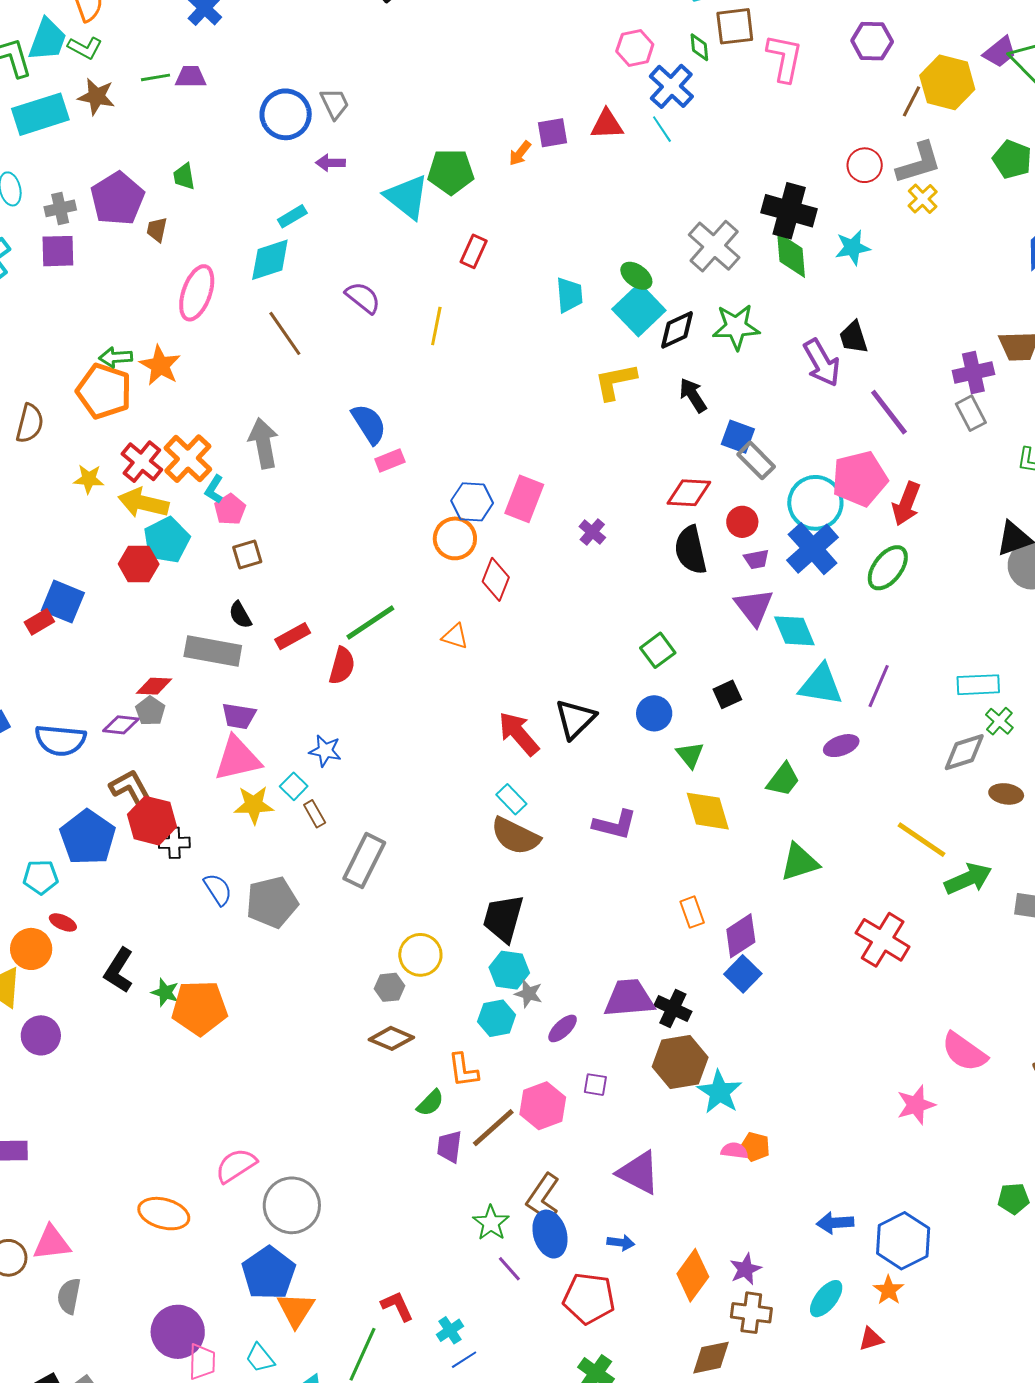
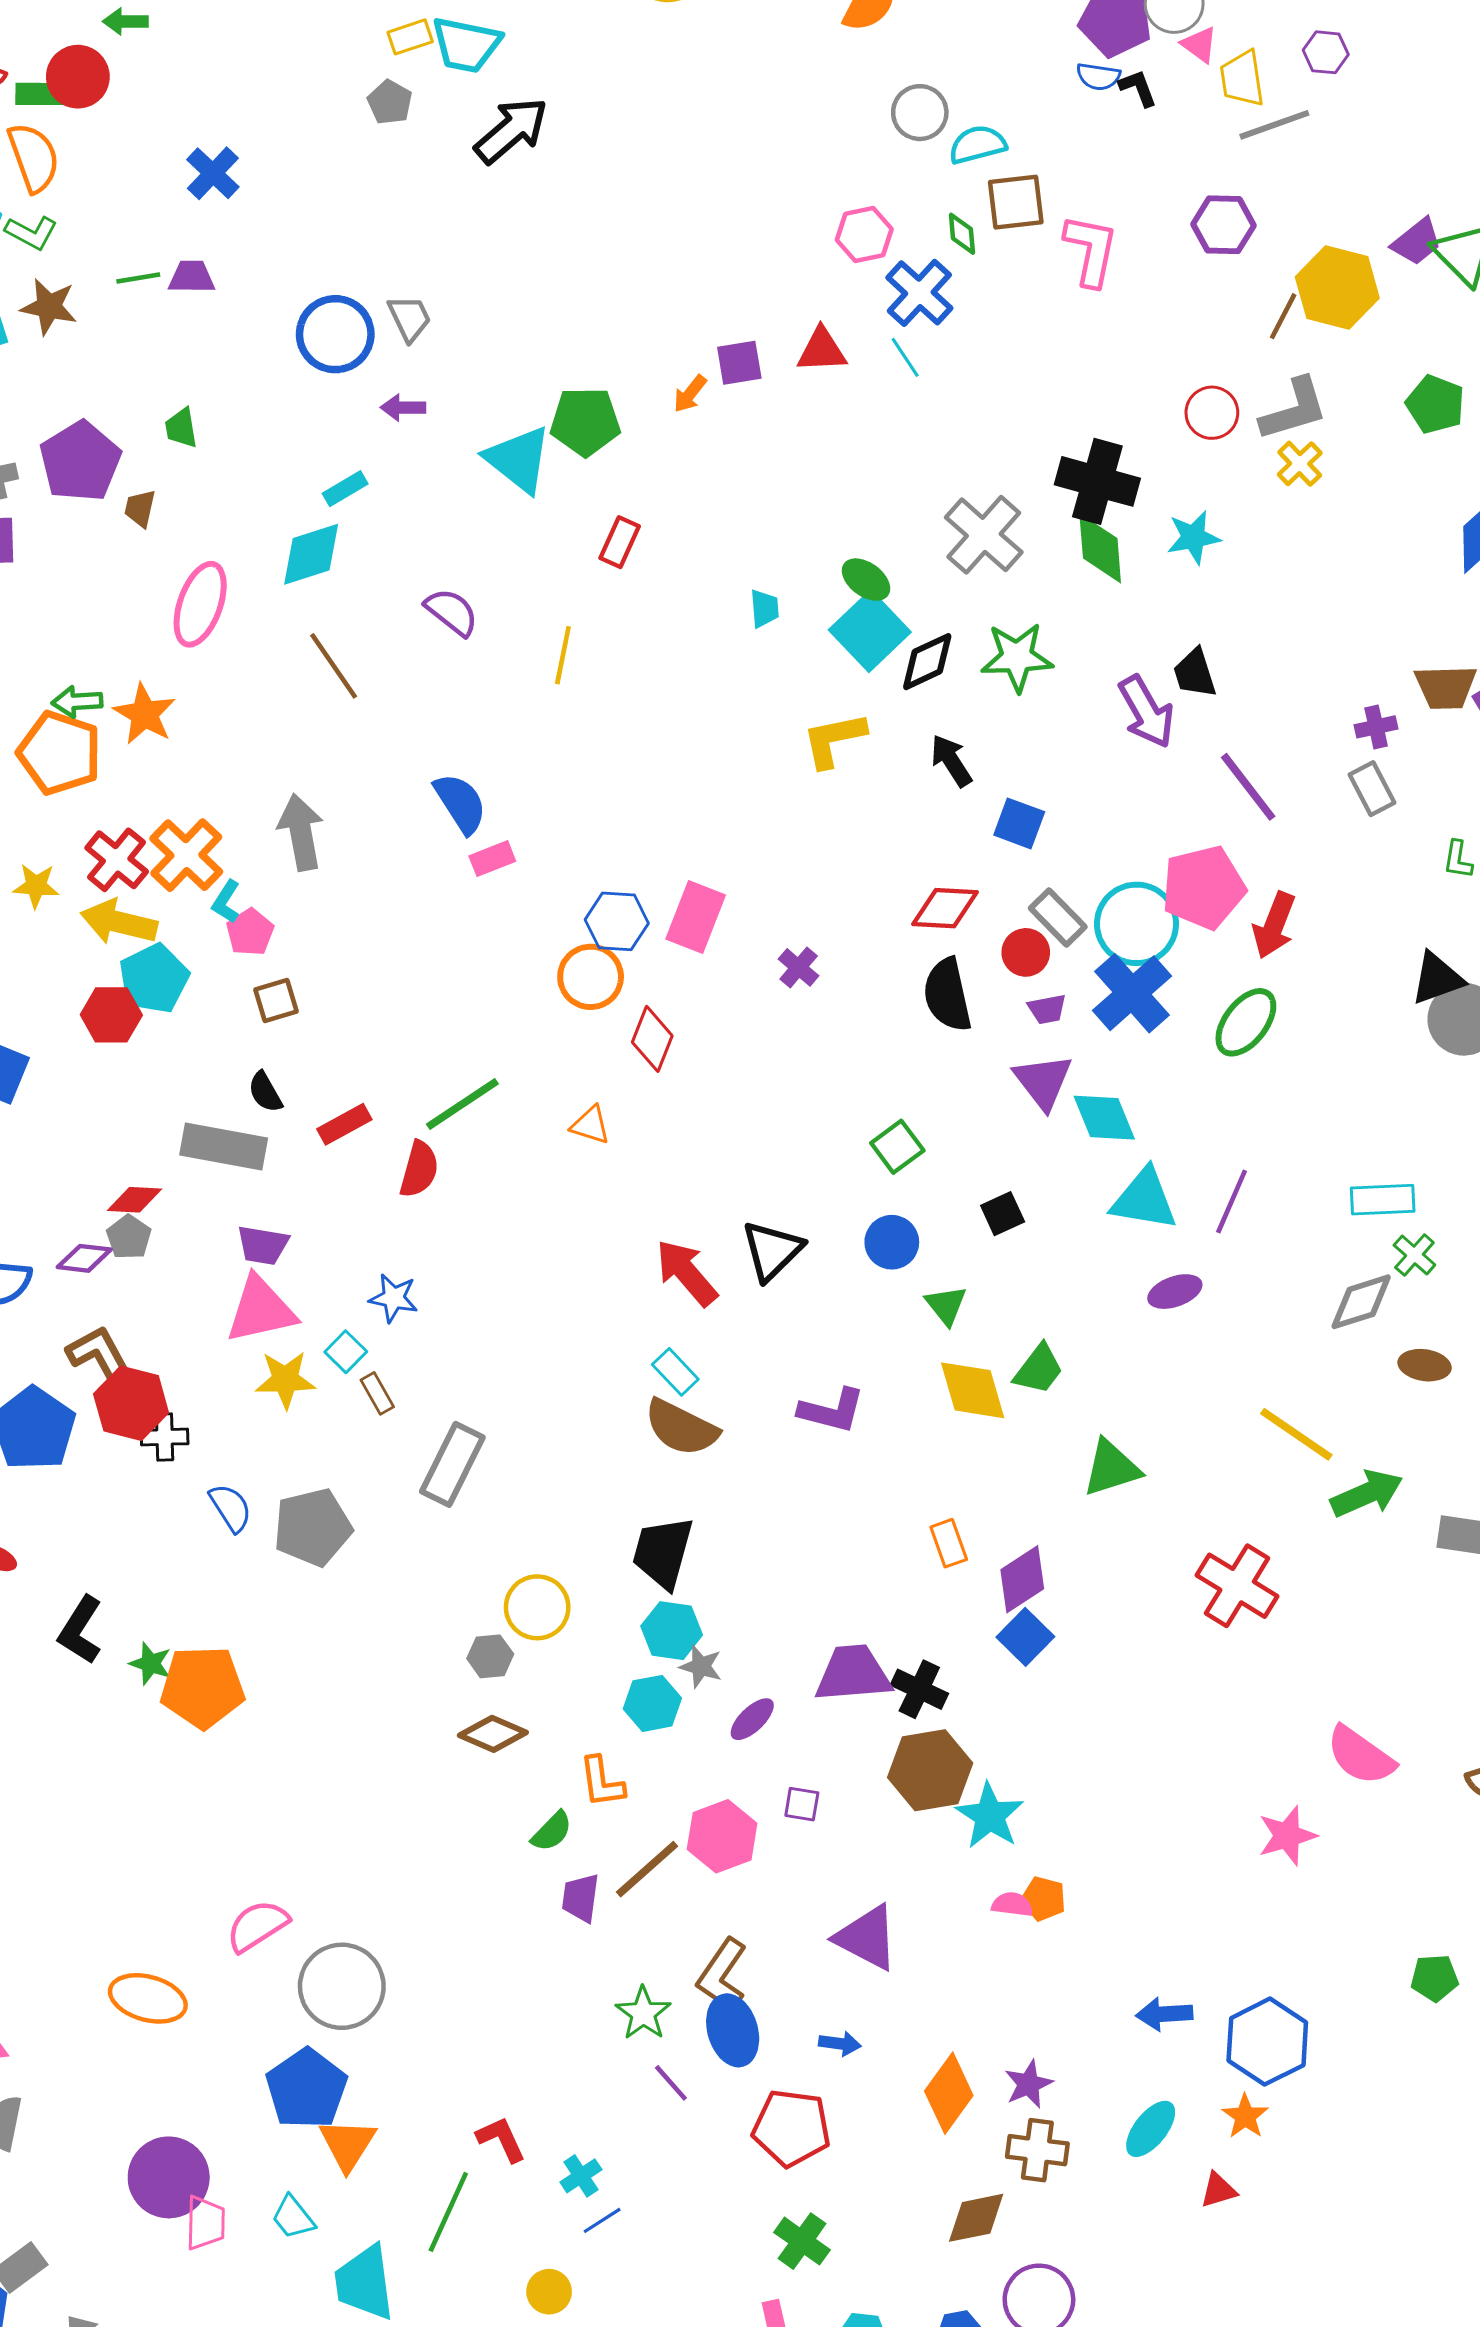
cyan trapezoid: (569, 295) -> (764, 608), size x0.7
purple cross: (973, 373) -> (1376, 727), size x0.7
gray rectangle: (756, 460) -> (1058, 918), moved
green trapezoid: (783, 780) -> (1039, 1369), moved

